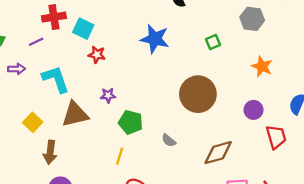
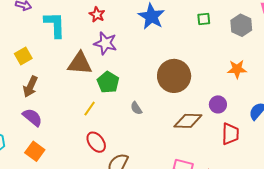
green square: (213, 42) -> (204, 19), moved
orange star: (262, 66) -> (237, 69), turned 30
purple star: (108, 95) -> (105, 43), moved, size x1.6
brown triangle: (75, 114) -> (80, 63), moved
brown diamond: (218, 153) -> (188, 121), moved

